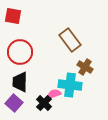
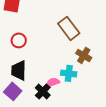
red circle: (20, 52) -> (19, 40), size x0.6
cyan cross: (70, 85) -> (69, 73), size x0.7

